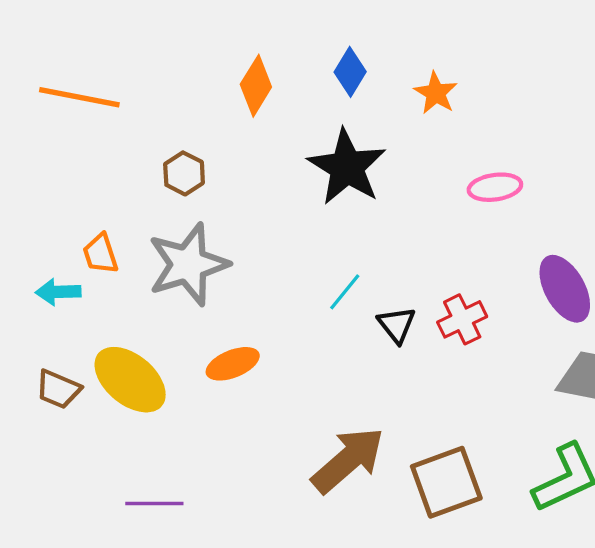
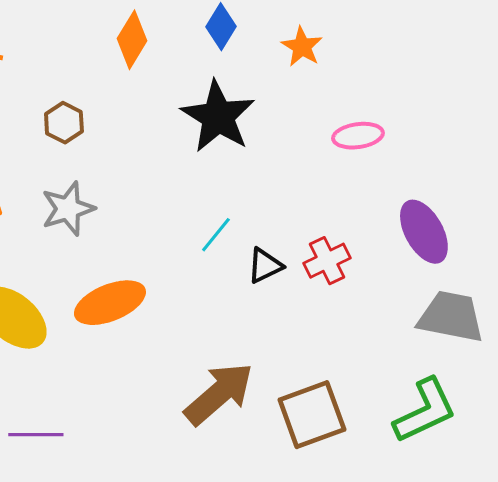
gray star: (188, 264) -> (68, 209), size x0.7
black triangle: (397, 325) -> (265, 266), turned 42
orange ellipse: (233, 364) -> (110, 303), size x1.4

